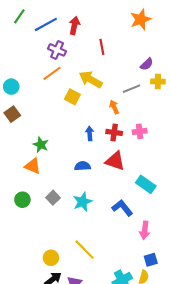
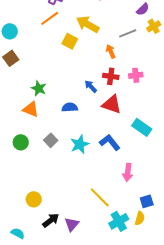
yellow cross: (158, 82) -> (154, 26), turned -32
blue arrow: (90, 133) -> (91, 86), moved, turned -40
blue semicircle: (83, 166) -> (70, 107), moved
blue L-shape: (122, 208) -> (110, 142), moved
pink arrow: (145, 230) -> (128, 172), moved
yellow line: (85, 250) -> (100, 197), moved
yellow circle: (51, 258) -> (34, 199), moved

